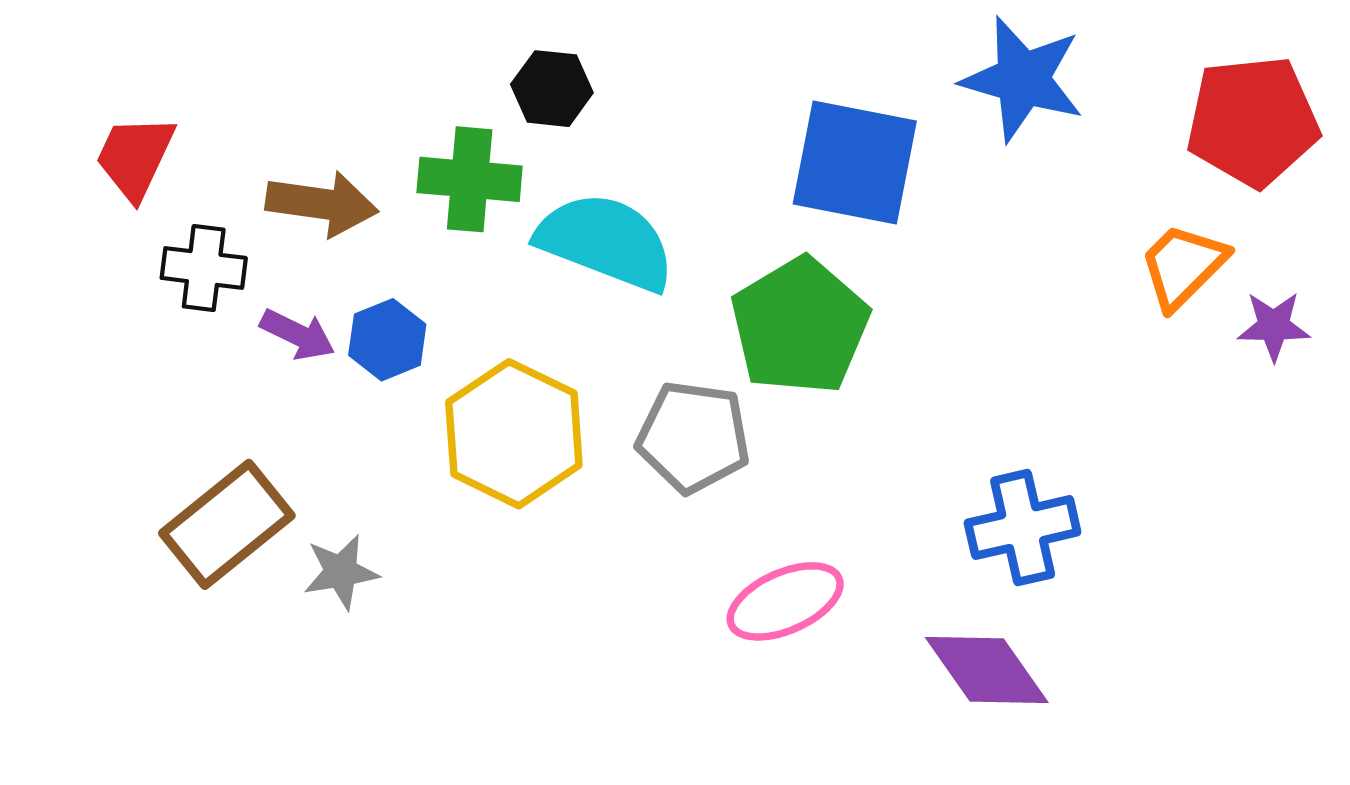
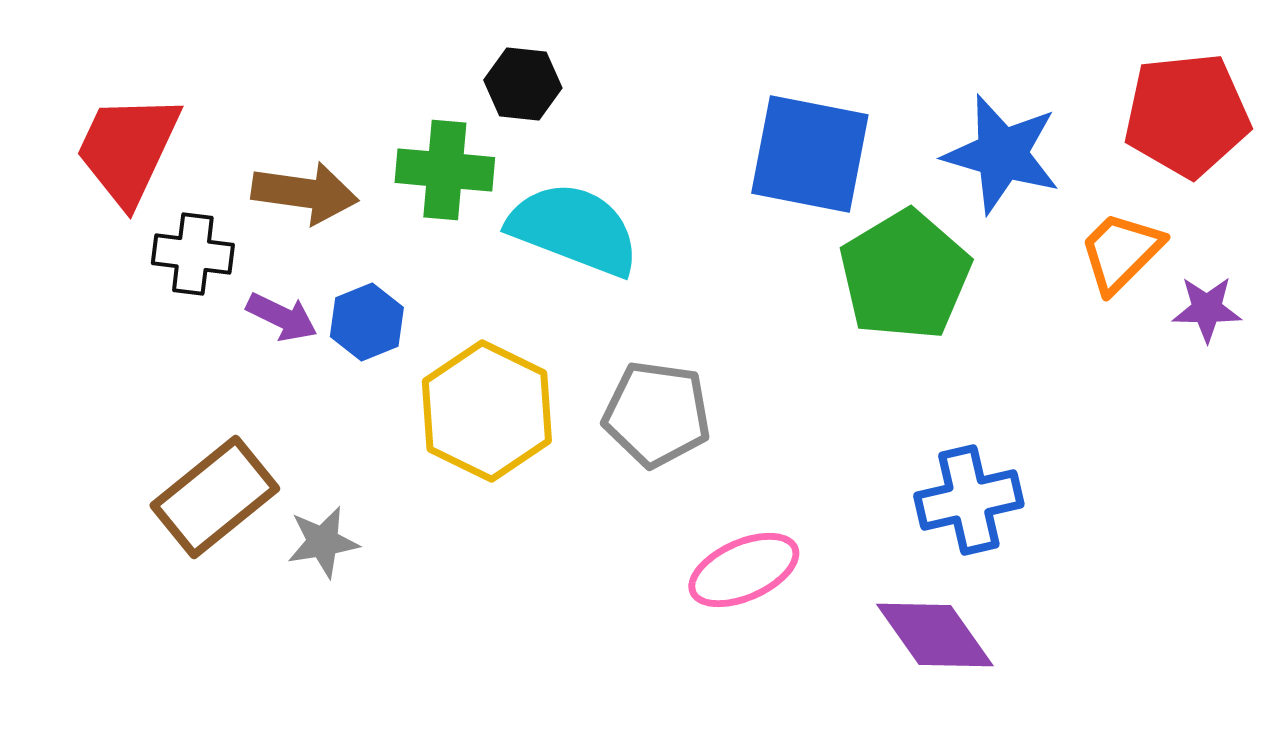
blue star: (1023, 79) -> (1002, 154), moved
red trapezoid: (135, 157) -> (128, 149), size x1.4
green pentagon: (800, 326) -> (905, 275), moved

